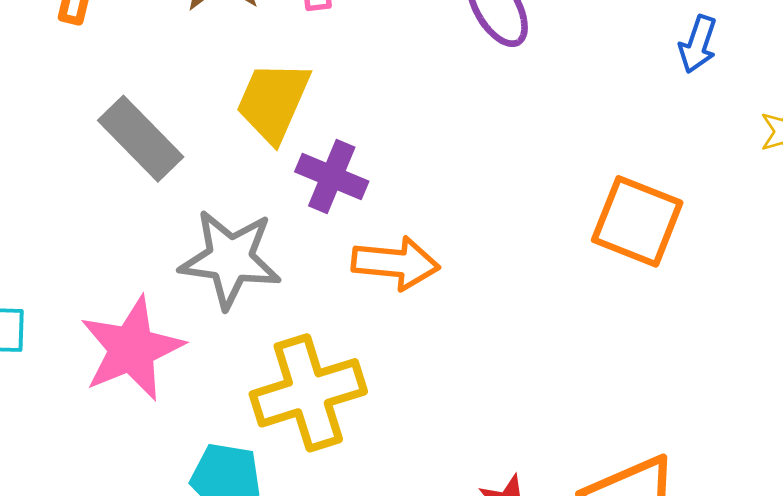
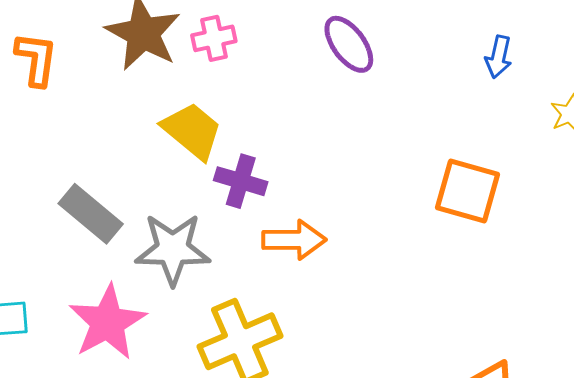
yellow trapezoid: (273, 101) -> (192, 131), turned 112
gray rectangle: (141, 139) -> (91, 214), moved

